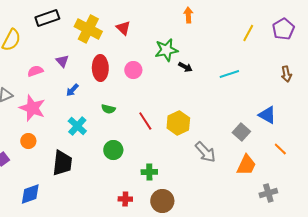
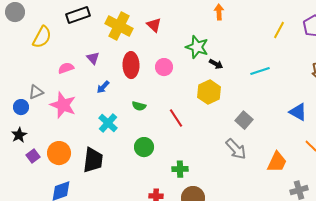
green star: (166, 50) -> (197, 47), turned 30
yellow hexagon: (178, 123) -> (209, 92), moved
gray square: (241, 132) -> (244, 120), moved
orange circle: (28, 141) -> (59, 153), moved, size x1.5

